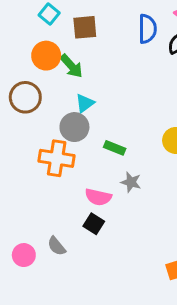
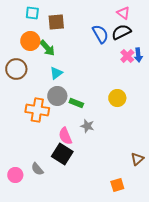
cyan square: (49, 14) -> (32, 13), turned -32
blue semicircle: (147, 29) -> (100, 34), moved, turned -30
gray circle: (74, 127) -> (57, 96), moved
pink semicircle: (98, 197) -> (65, 136), turned 54
black square: (94, 224) -> (62, 154), size x1.5

